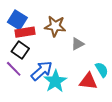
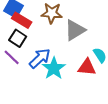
red rectangle: (25, 32) -> (22, 20), turned 42
gray triangle: (78, 44) -> (75, 30), size x1.6

